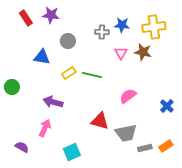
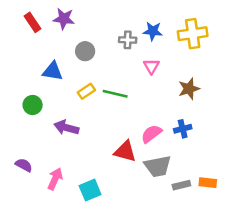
brown star: (143, 52) -> (189, 89), moved, turned -30
green circle: (12, 87) -> (33, 105), moved
pink semicircle: (128, 96) -> (151, 134), moved
blue cross: (167, 106) -> (183, 129), moved, turned 32
pink arrow: (45, 128) -> (55, 179), moved
orange rectangle: (166, 146) -> (208, 183), turned 40
purple semicircle: (22, 147) -> (24, 165), moved

